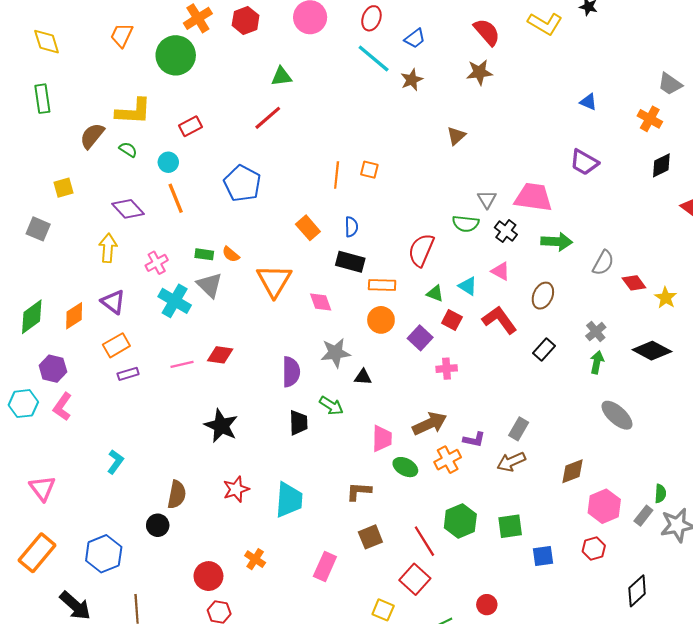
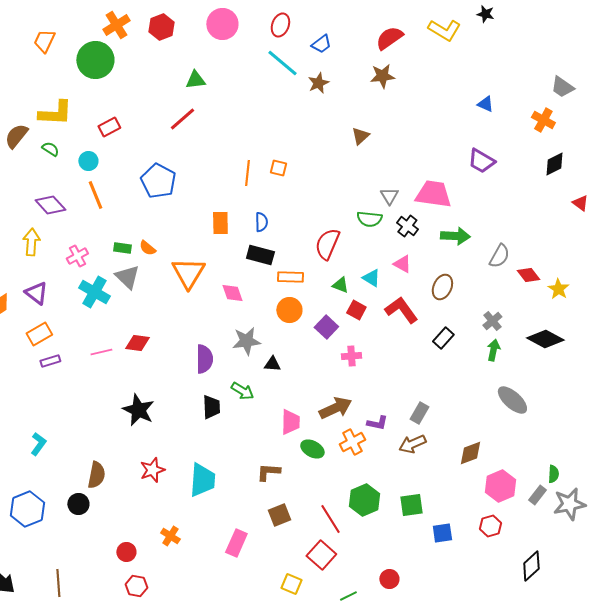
red semicircle: (487, 32) -> (389, 38), turned -84
orange rectangle: (308, 228) -> (220, 223), turned 40
blue hexagon: (104, 554) -> (27, 509), moved
red circle: (208, 576) -> (126, 552), size x0.7

